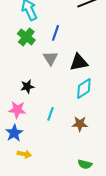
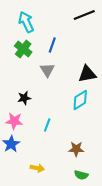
black triangle: (79, 62) -> (87, 74), moved
brown star: (80, 124) -> (76, 149), moved
yellow arrow: (24, 154) -> (37, 168), moved

